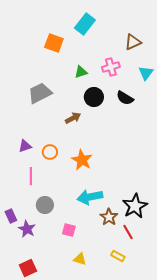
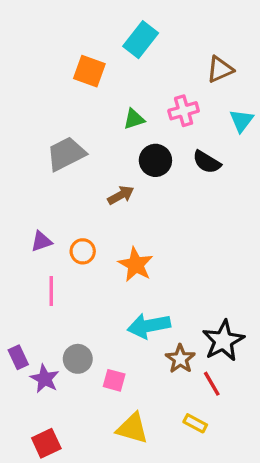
gray circle: (45, 205) -> (78, 359), moved
yellow triangle: (80, 259) -> (132, 428), size x1.5

